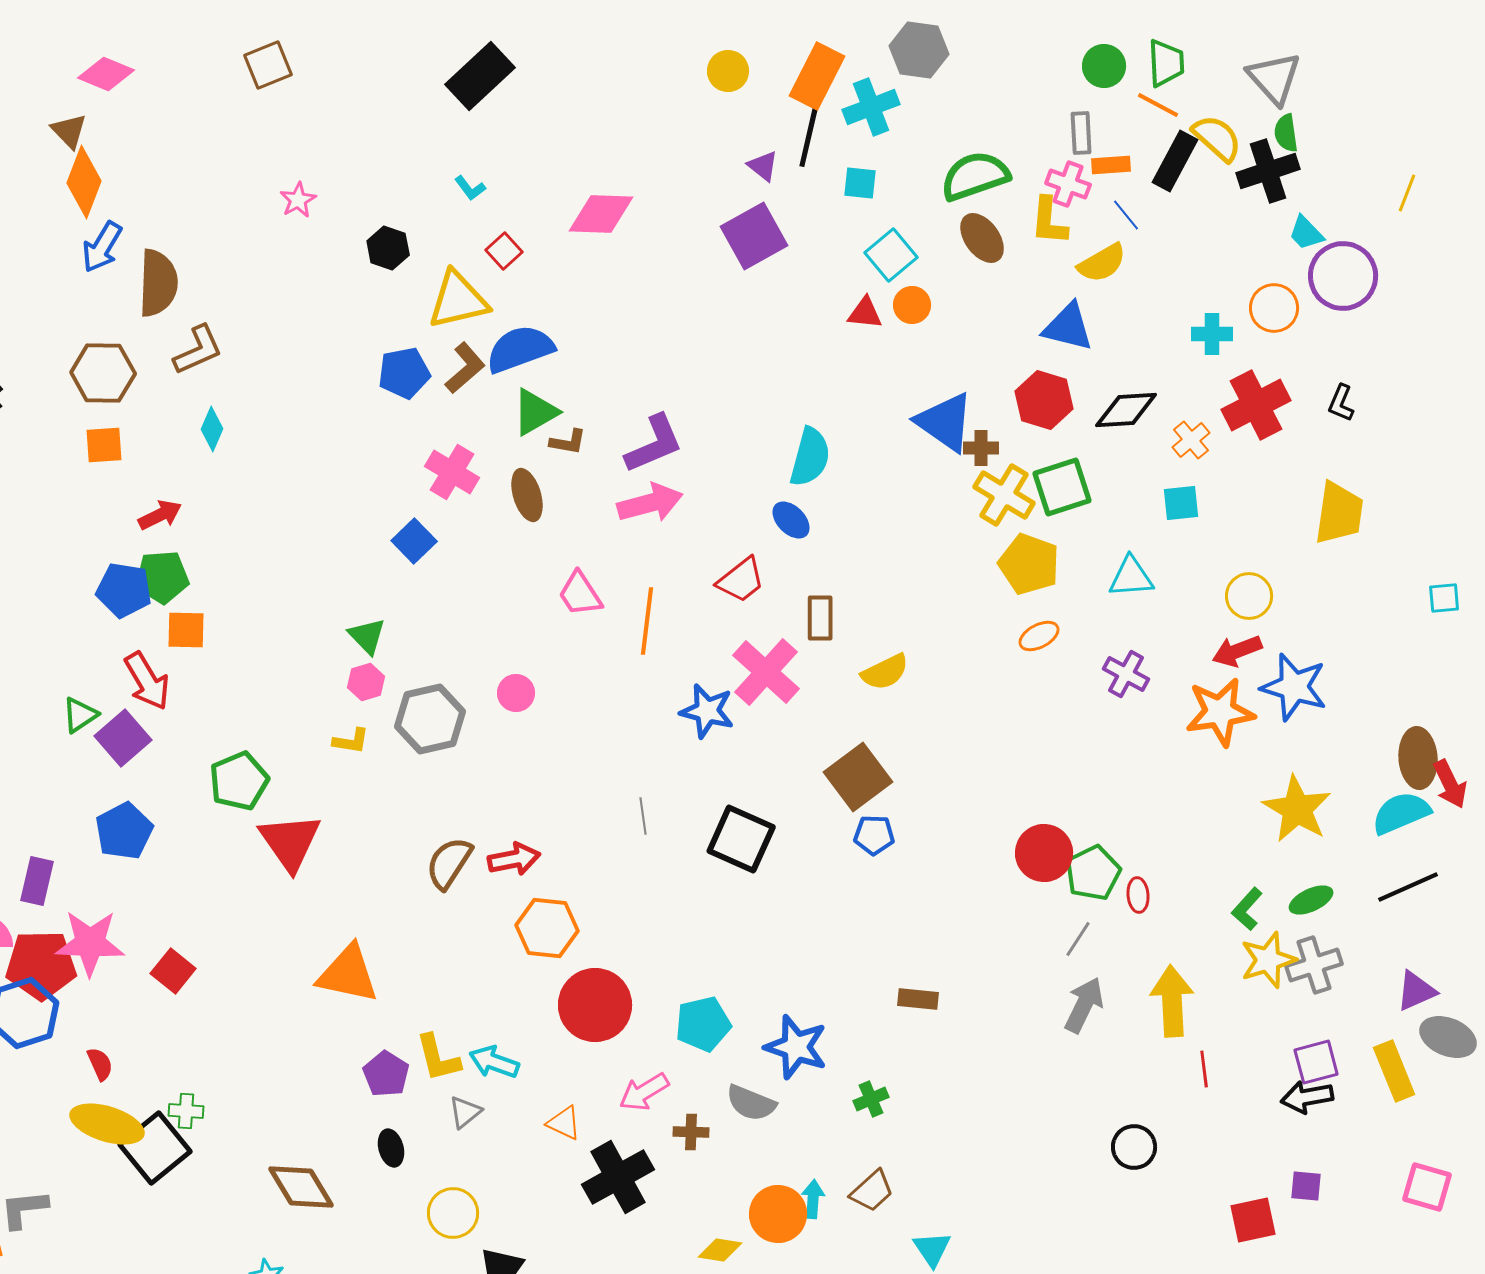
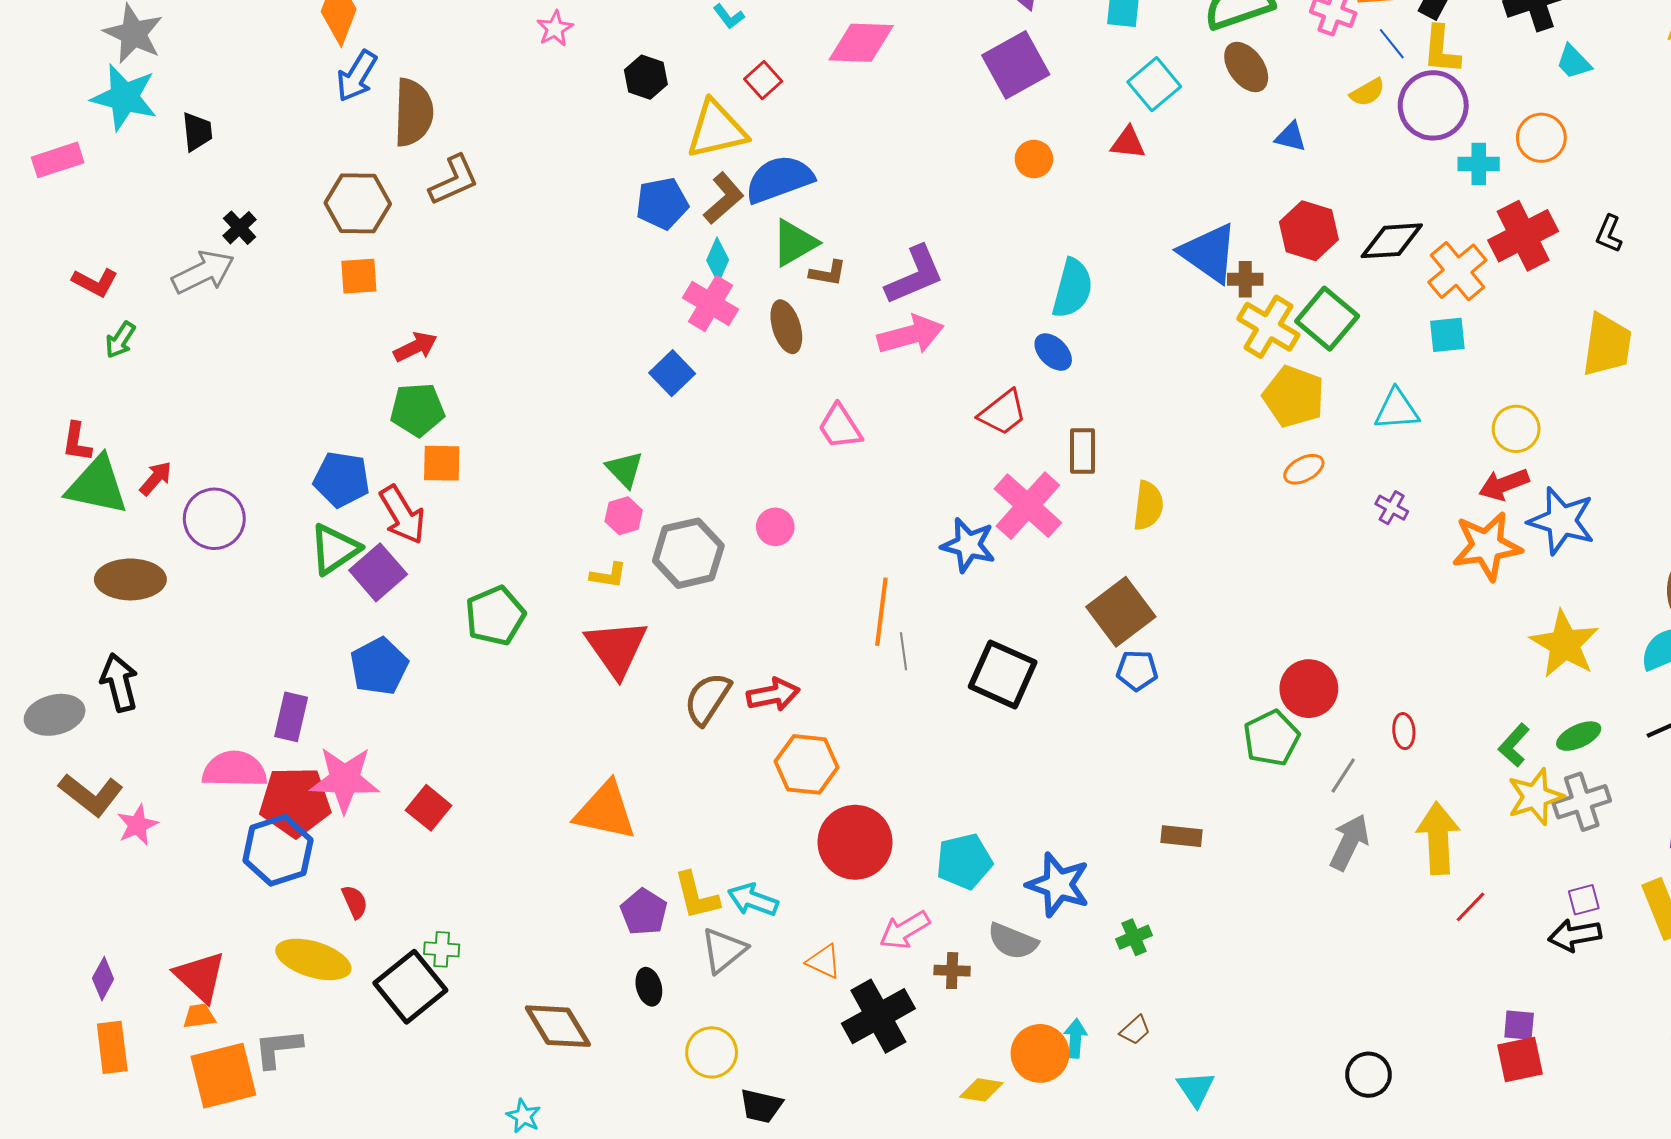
yellow L-shape: (1049, 221) -> (1441, 50), moved
yellow semicircle: (1102, 263) -> (1367, 92), size x0.7
purple circle: (1343, 276) -> (1433, 105), moved
orange circle: (912, 305) -> (1034, 159), moved
blue triangle: (1068, 327) -> (1291, 137), moved, size x0.6
cyan diamond: (212, 429) -> (718, 260), moved
orange cross: (1191, 440) -> (1457, 271), size x1.5
green square: (1062, 487) -> (1327, 319), turned -32
blue pentagon: (124, 590) -> (342, 479), moved
orange line: (647, 621) -> (881, 612), moved
yellow semicircle: (885, 672) -> (1148, 506), turned -57
purple cross: (1126, 674) -> (1392, 508), size x0.7
green triangle: (80, 715) -> (335, 549), size x1.4
red triangle: (290, 842) -> (617, 648), moved
green pentagon: (1093, 873) -> (1271, 738), moved
purple square: (1316, 1062) -> (1584, 900), size x0.7
red line: (1204, 1069) -> (1471, 907), turned 51
gray triangle: (465, 1112) -> (724, 950), size x1.4
yellow ellipse: (107, 1124) -> (313, 959), moved
black circle: (1134, 1147) -> (1368, 1075), moved
purple square: (1306, 1186) -> (1519, 1025), moved
brown trapezoid: (872, 1191) -> (1135, 1030), size x0.7

